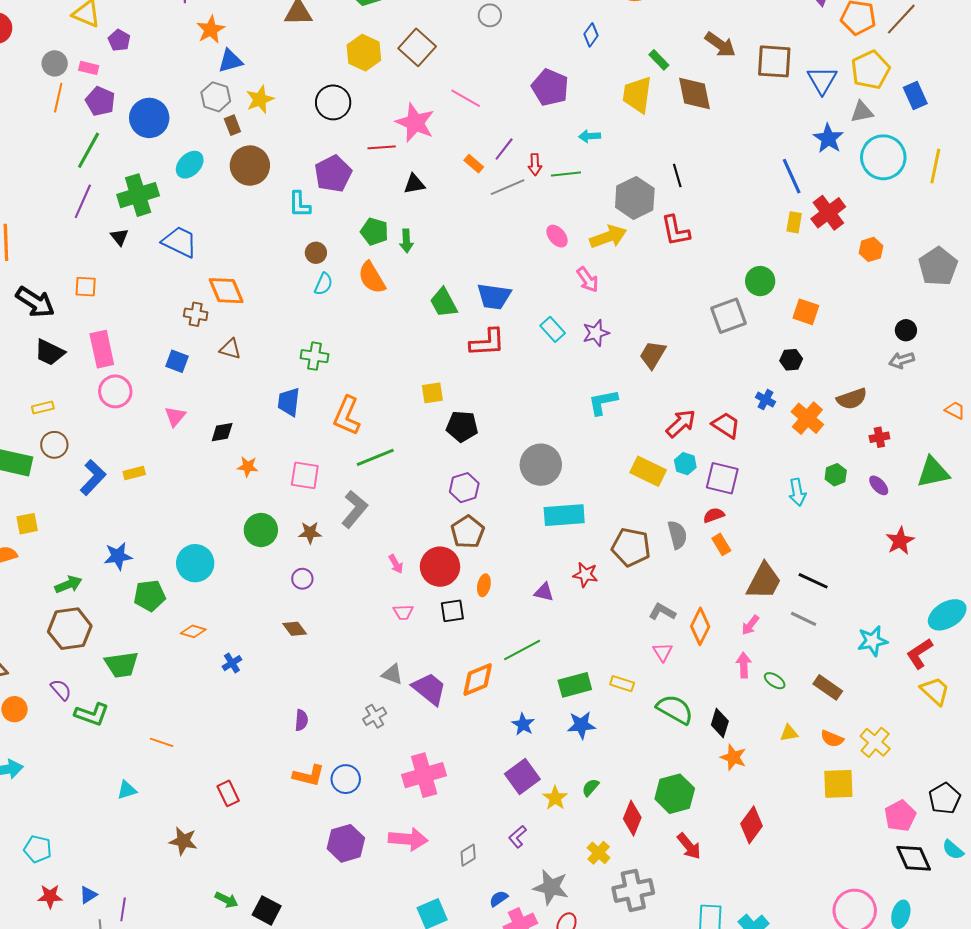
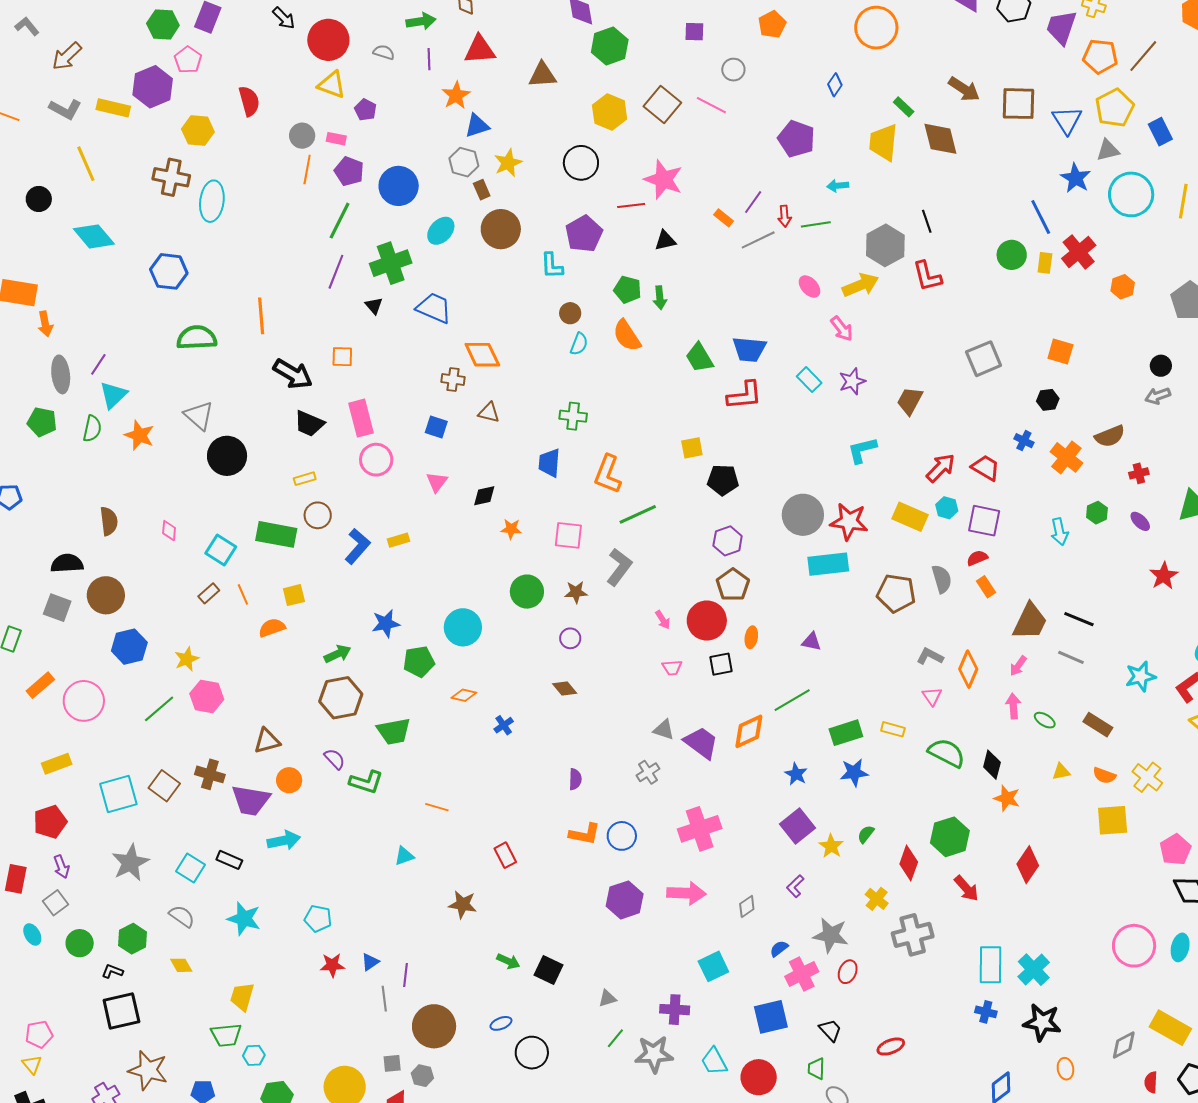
pink line: (466, 98) -> (711, 105), moved
green circle: (760, 281) -> (1012, 255), moved
red star: (585, 575) -> (849, 521), moved, size x1.5

